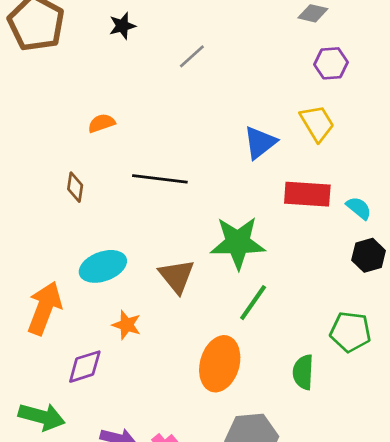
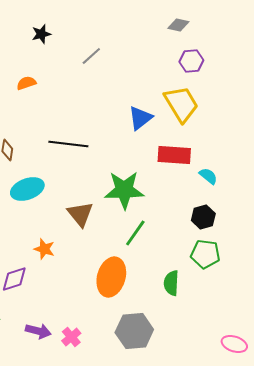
orange semicircle: (102, 123) -> (26, 83), moved
yellow trapezoid: (317, 123) -> (181, 104), size x1.4
cyan semicircle: (359, 208) -> (208, 176), moved
black hexagon: (369, 255) -> (203, 217), moved
cyan ellipse: (103, 266) -> (27, 189), moved

